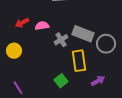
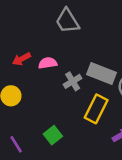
yellow rectangle: (79, 61) -> (96, 109), turned 35
green square: (61, 81) -> (53, 135), moved

